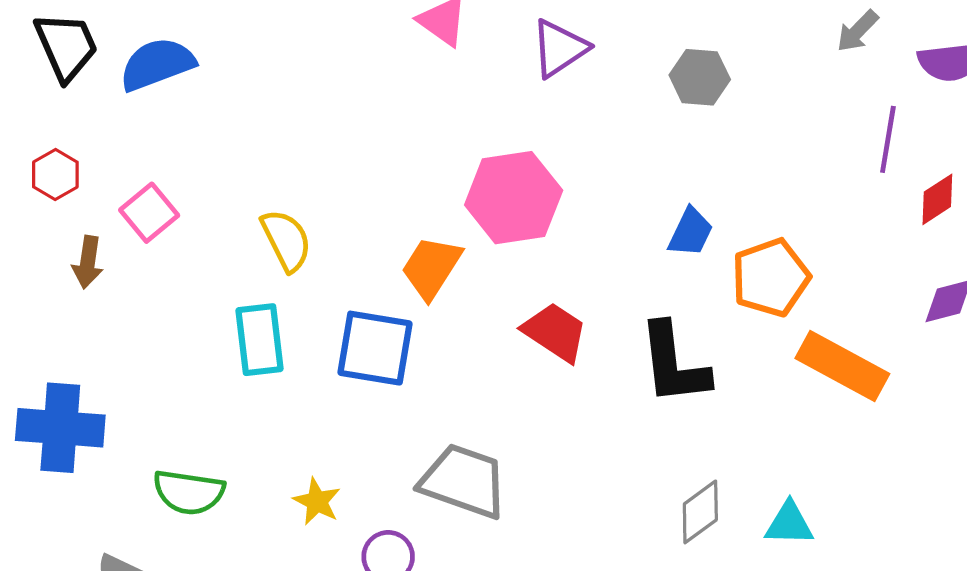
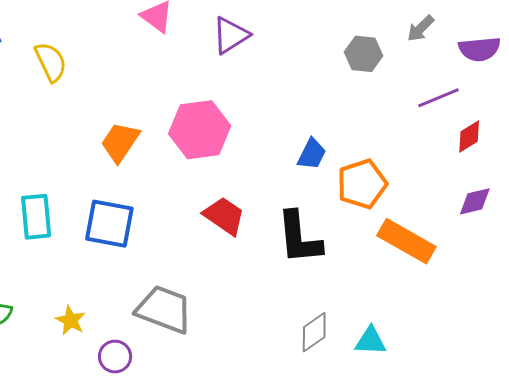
gray hexagon: (700, 77) -> (364, 54), moved
purple line: (888, 139) -> (438, 98), turned 57
yellow semicircle: (286, 240) -> (51, 62), moved
orange trapezoid: (431, 267) -> (120, 142), moved

